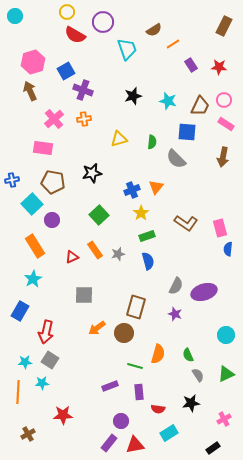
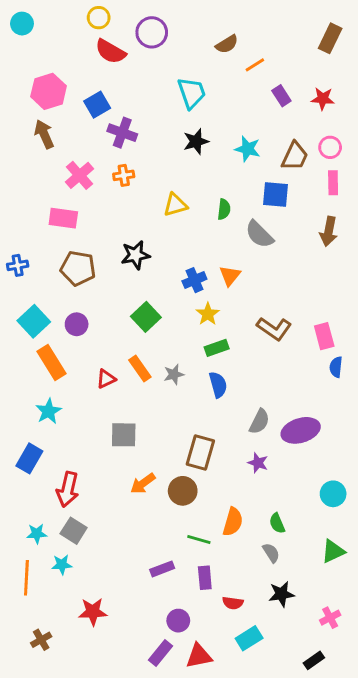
cyan trapezoid: (127, 49) -> (192, 93), moved
pink rectangle: (226, 124) -> (333, 183), turned 56
cyan square: (32, 204) -> (34, 321), moved
gray semicircle: (198, 375) -> (271, 553), moved

